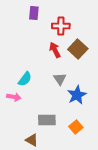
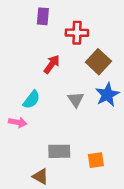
red arrow: (55, 50) -> (52, 64), moved, turned 63
blue star: (77, 95) -> (107, 94), moved
orange square: (76, 127) -> (96, 160), turned 32

